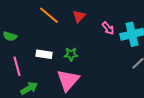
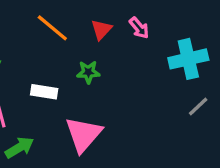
pink arrow: (108, 28) -> (139, 28), moved
green star: (71, 54) -> (88, 72), moved

